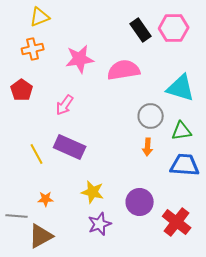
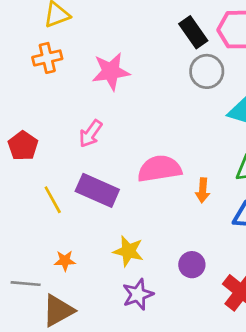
pink semicircle: (124, 70) -> (159, 169), moved
red pentagon: (22, 90) -> (23, 146), moved
gray circle: (151, 116) -> (207, 71), moved
purple circle: (140, 202) -> (192, 265), size x0.7

